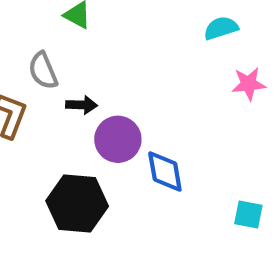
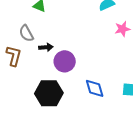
blue diamond: (165, 172) -> (95, 88), moved

